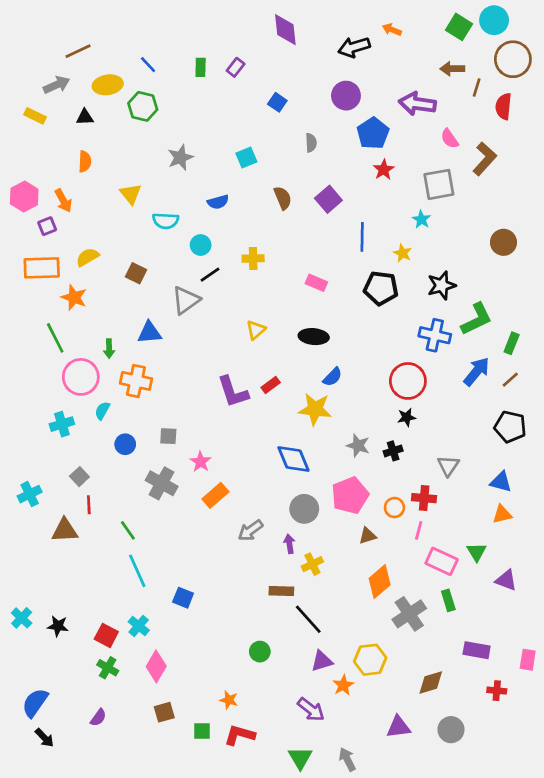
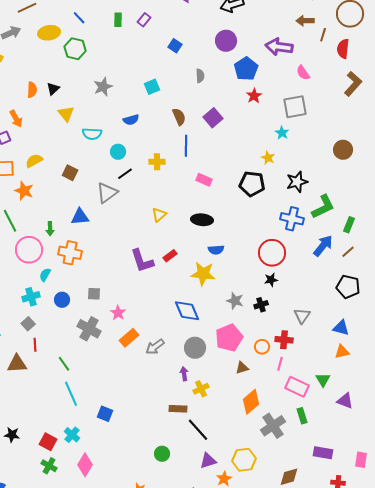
black triangle: (85, 117) -> (53, 89), moved, turned -40
brown L-shape: (485, 159) -> (353, 84), moved
blue line: (362, 237) -> (186, 146), moved
blue semicircle: (333, 377) -> (216, 250), turned 42
cyan cross: (62, 424) -> (31, 297), moved
gray arrow: (250, 530) -> (155, 347), moved

